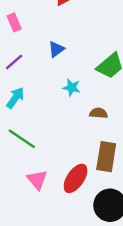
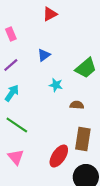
pink triangle: (37, 180) -> (16, 157), moved

